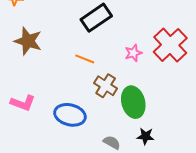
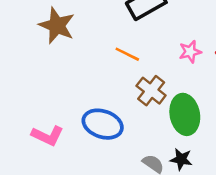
pink L-shape: (23, 103) -> (47, 136), moved
black star: (145, 136) -> (181, 159), moved

